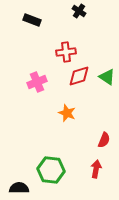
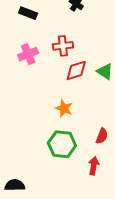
pink cross: (37, 82) -> (28, 54), moved
green hexagon: (51, 170) -> (62, 144), moved

